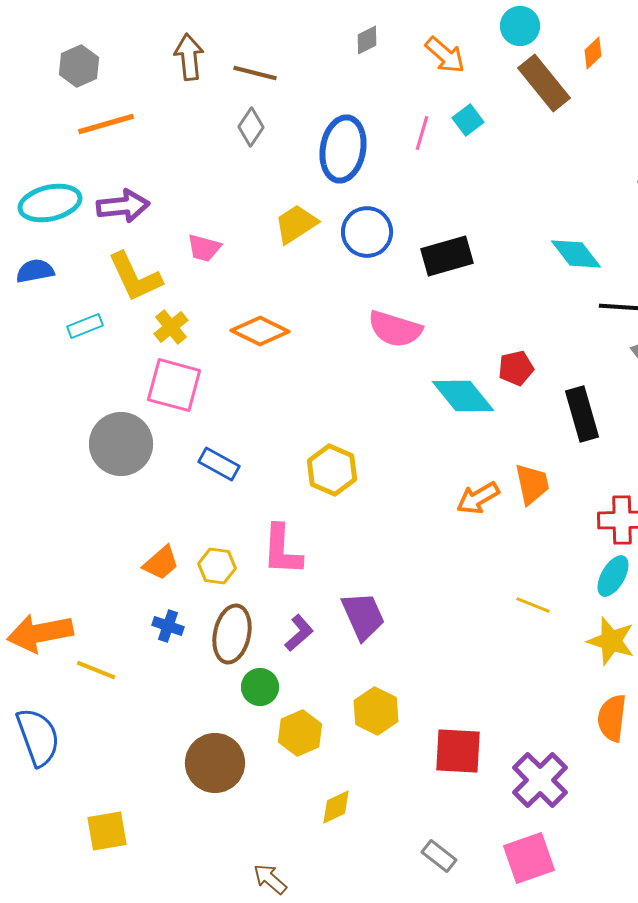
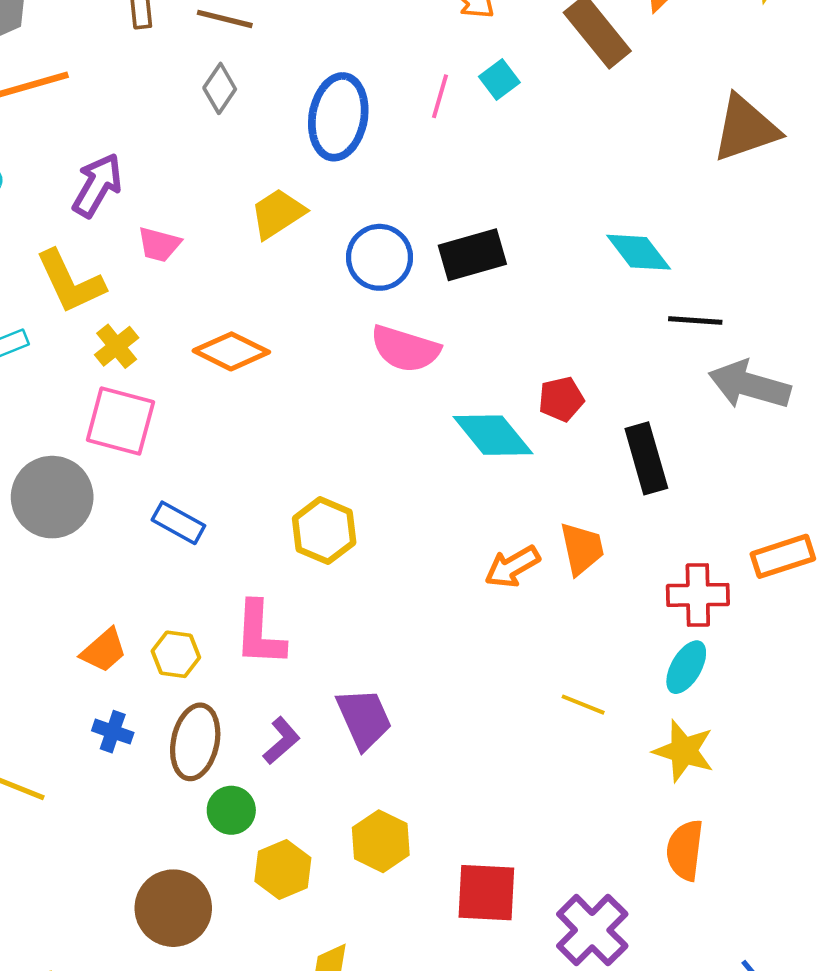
purple arrow: (123, 206) -> (97, 185), moved, turned -54
blue circle: (367, 232) -> (379, 257), moved

